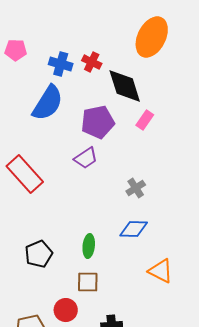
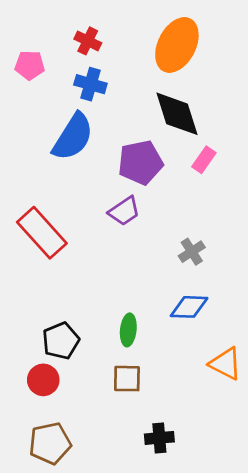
orange ellipse: (152, 37) -> (177, 45), moved
red cross: (92, 62) -> (88, 41), moved
red circle: (66, 310) -> (43, 380), moved

